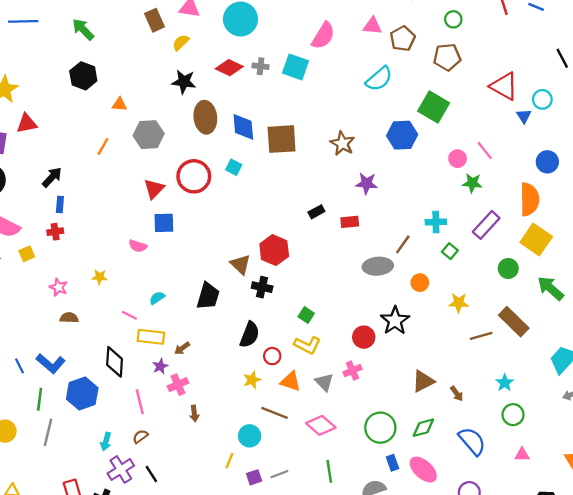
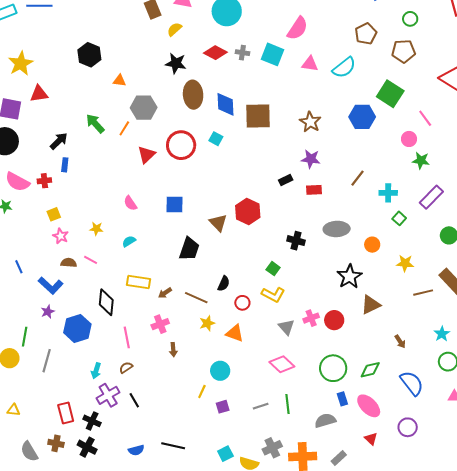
pink triangle: (372, 26) -> (310, 64), moved
green arrow: (83, 29) -> (95, 124), moved
orange line: (103, 146) -> (124, 128), moved
pink line: (485, 151) -> (425, 118), moved
purple star: (366, 183) -> (311, 159), moved
blue square: (164, 223) -> (174, 204), moved
red cross: (55, 232) -> (44, 181), moved
brown line: (403, 244) -> (358, 178), moved
pink semicircle: (138, 246) -> (130, 203), turned 35
yellow square: (27, 254) -> (54, 214), moved
black cross: (262, 287) -> (296, 241), moved
cyan semicircle: (157, 298) -> (129, 241), moved
pink line: (129, 315) -> (91, 260), moved
black semicircle: (250, 335) -> (224, 284), size x0.7
red circle: (364, 337) -> (334, 320), moved
blue L-shape: (51, 363) -> (51, 285), moved
blue line: (19, 366) -> (19, 267), moved
purple star: (160, 366) -> (48, 312), moved
yellow star: (252, 380) -> (207, 323), moved
orange triangle: (291, 381) -> (235, 333), moved
brown triangle: (423, 381) -> (371, 305), moved
green line: (40, 399) -> (25, 337), moved
brown line: (274, 413) -> (196, 298), moved
gray line: (279, 474) -> (261, 406), moved

